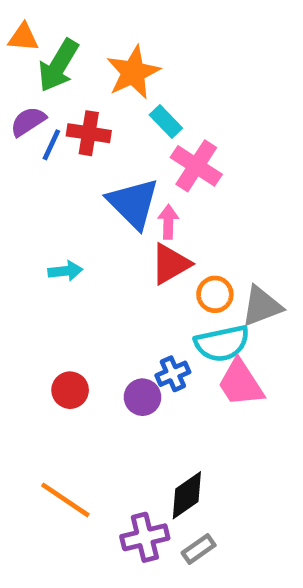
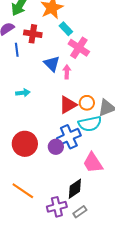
blue line: (51, 145) -> (17, 50), moved, turned -32
blue triangle: (133, 203) -> (52, 64), size x0.7
red triangle: (171, 264) -> (68, 105), moved
blue cross: (173, 374) -> (69, 137), size x1.6
pink trapezoid: (241, 383) -> (93, 163), moved
red circle: (70, 390) -> (25, 144), size x1.6

